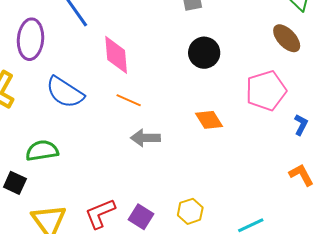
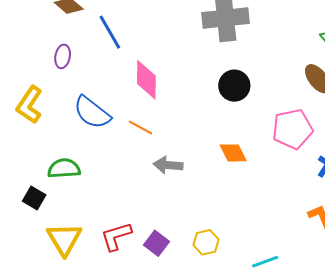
purple ellipse: (30, 39) -> (63, 56), size x0.6
orange line: (129, 100) -> (141, 127), moved

